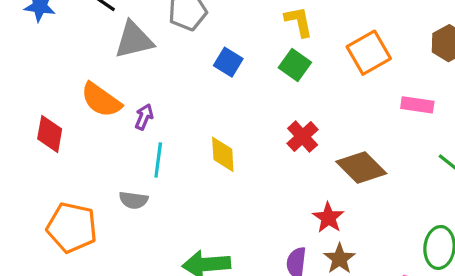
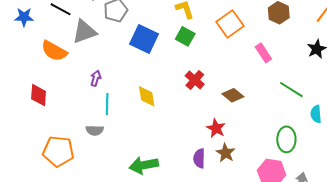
blue square: (228, 62) -> (144, 39), size x1.6
orange semicircle: (101, 100) -> (54, 51), moved
pink rectangle: (417, 105) -> (263, 53), turned 54
brown diamond: (361, 168) -> (233, 95), size x0.7

